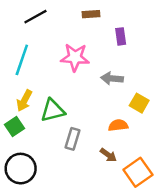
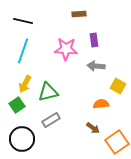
black line: (35, 17) -> (23, 21), moved, turned 42
purple rectangle: (121, 36) -> (94, 40), moved
gray rectangle: (72, 139) -> (51, 120), moved, turned 42

